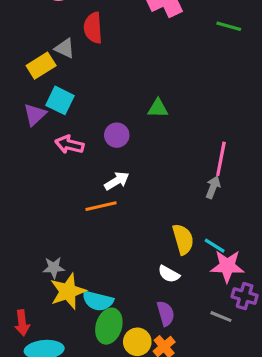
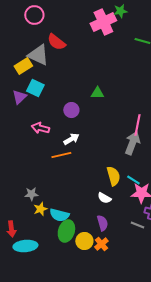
red semicircle: (93, 28) -> (56, 42), turned -48
gray triangle: (65, 48) -> (38, 55), size x1.6
pink arrow: (69, 145) -> (40, 128), moved
gray arrow: (213, 187) -> (132, 143), size x1.6
yellow star: (68, 291) -> (40, 209), size x0.6

